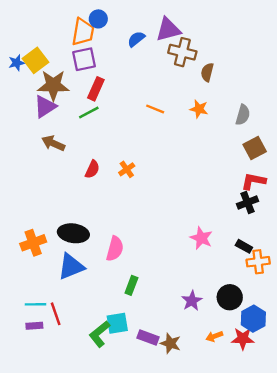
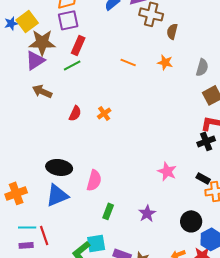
orange cross: (33, 243) -> (16, 193), moved
purple star: (192, 301) -> (147, 213), moved

